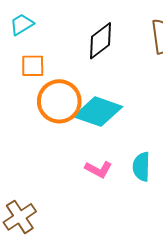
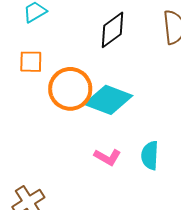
orange square: (33, 66) -> (31, 62), moved

